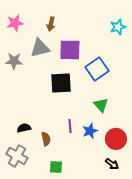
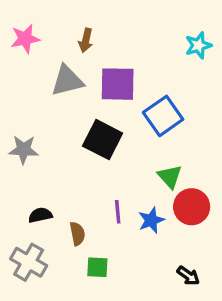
gray star: (14, 61) -> (24, 150), moved
black square: (61, 83) -> (103, 140), turned 30
red circle: (116, 139) -> (192, 207), moved
green square: (56, 167) -> (97, 267), moved

